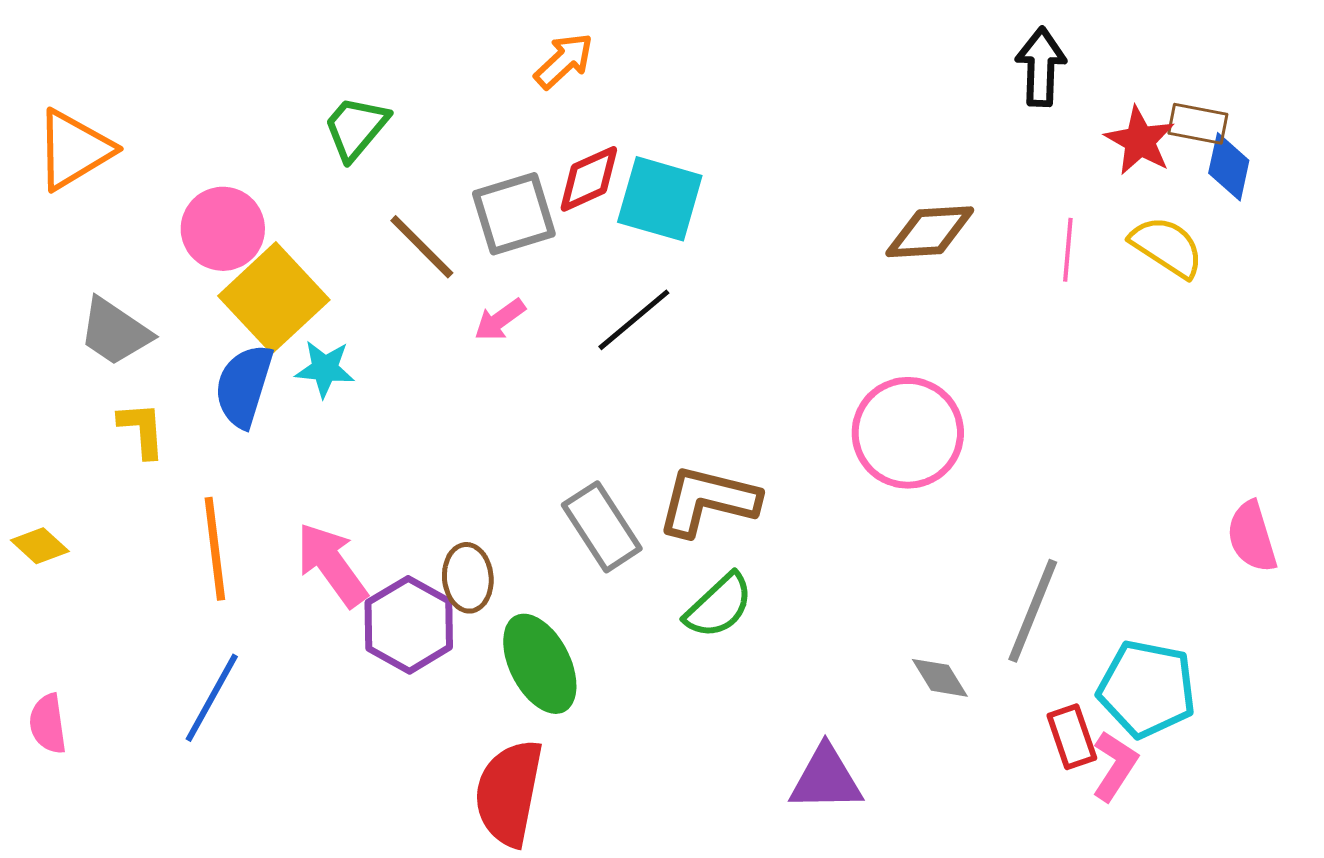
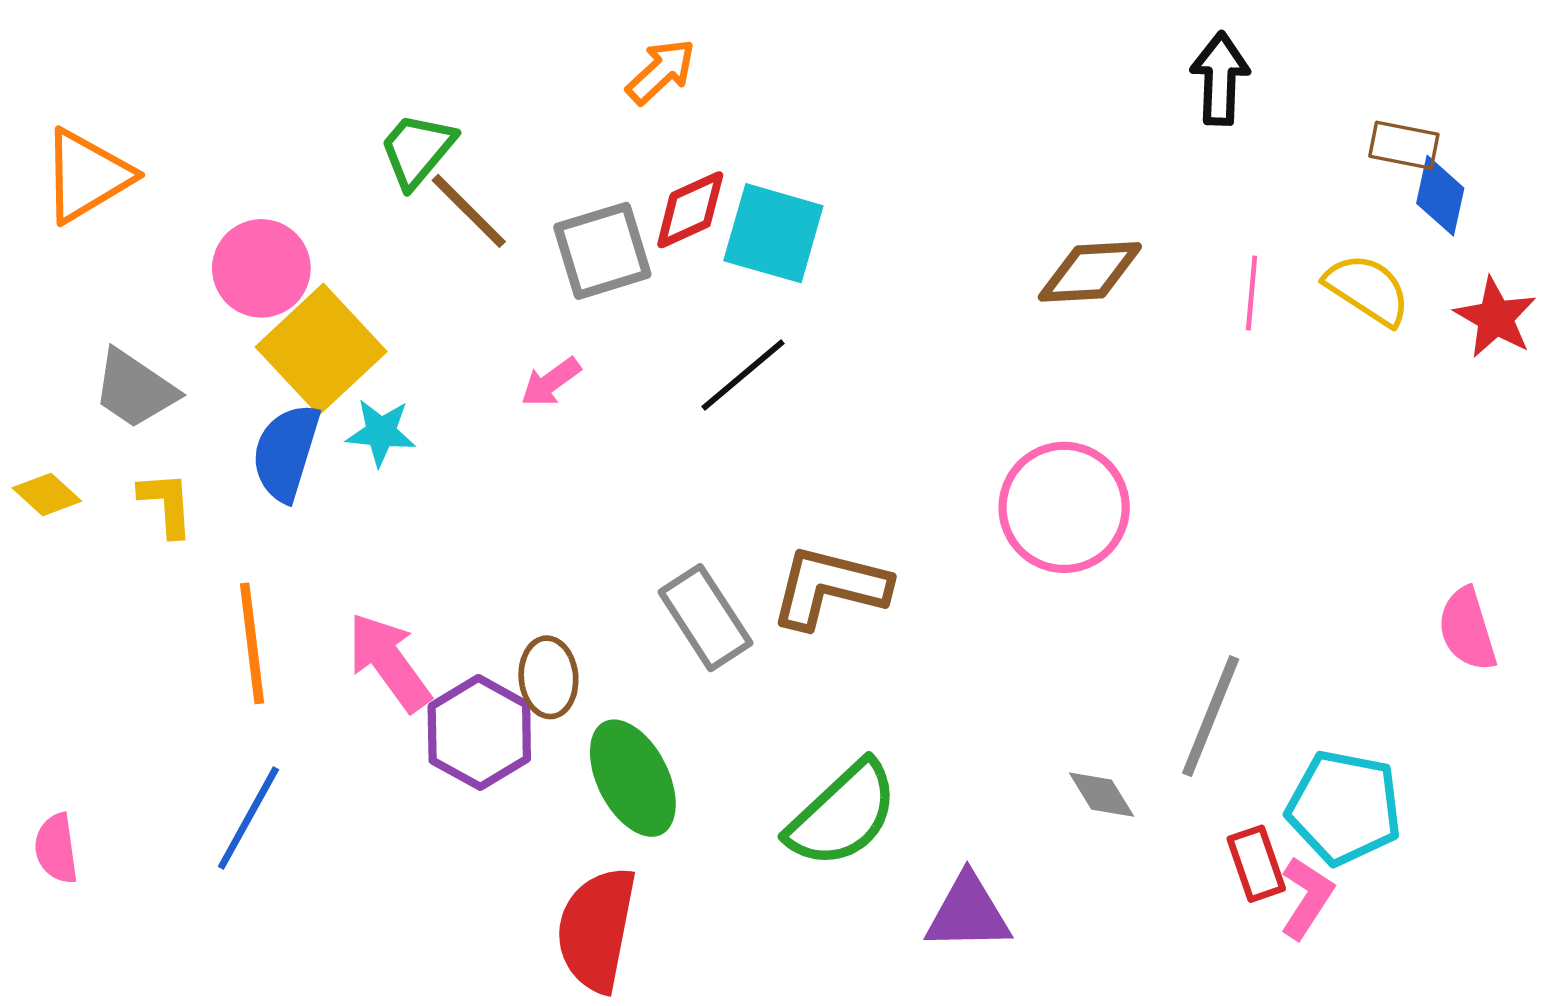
red star: (1140, 141) -> (1495, 318), moved
brown line: (422, 247) -> (469, 211), moved
pink arrow: (500, 320) -> (551, 382), moved
yellow diamond: (40, 546) -> (47, 495), moved
green semicircle: (719, 606) -> (843, 814), moved, size x1.4

